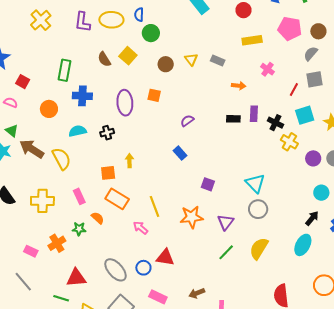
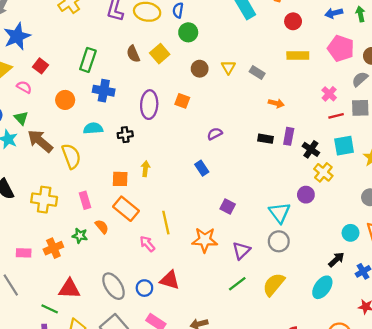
pink cross: (267, 69) -> (329, 94), moved
red line: (294, 90) -> (336, 116), turned 40
purple circle: (313, 158) -> (306, 195), moved
pink rectangle: (31, 251) -> (24, 253), turned -32

